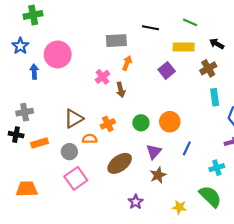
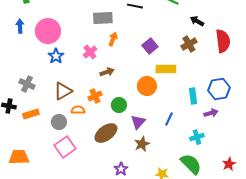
blue star: (20, 46) -> (56, 56), moved
yellow rectangle: (184, 47) -> (166, 69), moved
blue arrow: (34, 72) -> (20, 26), moved
brown arrow: (121, 90) -> (107, 72), moved, turned -96
cyan rectangle: (215, 97) -> (193, 96), moved
gray cross: (25, 112) -> (27, 84), moved, turned 35
orange circle: (170, 122) -> (147, 86), moved
green circle: (141, 123) -> (119, 105), moved

